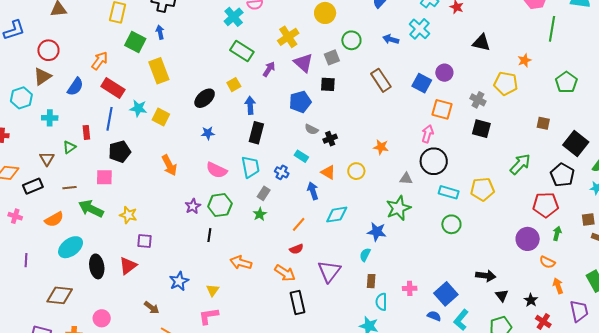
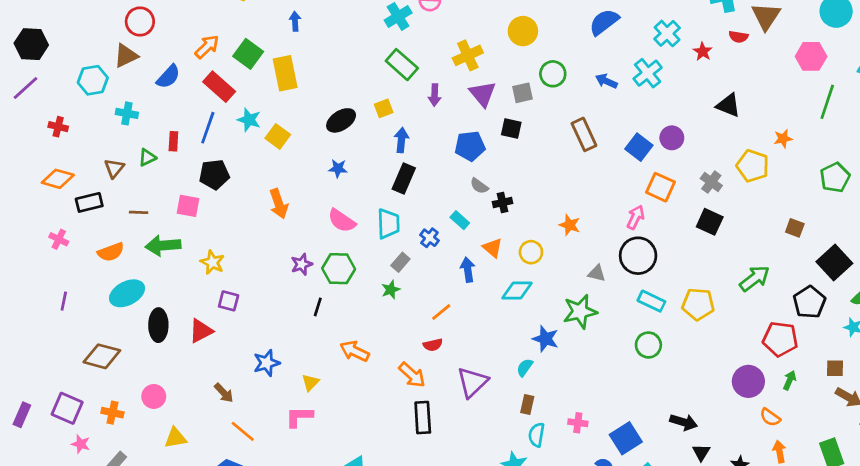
green square: (135, 42) -> (248, 54), moved
purple arrow: (269, 69) -> (435, 95), turned 140
green arrow: (91, 209) -> (163, 245), turned -40
cyan diamond: (337, 215) -> (517, 291), moved

